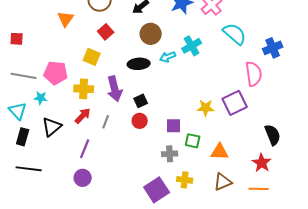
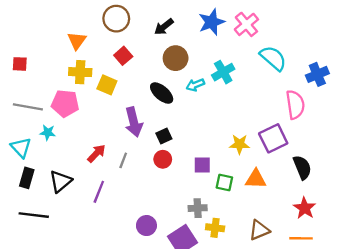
black ellipse: (139, 64) -> (162, 93), turned 45
yellow cross: (84, 89) -> (80, 72), moved
black triangle: (52, 127) -> (60, 181), moved
black semicircle: (273, 135) -> (302, 167), moved
orange triangle: (220, 152) -> (256, 179), moved
gray cross: (170, 154) -> (198, 208), moved
purple circle: (83, 178) -> (146, 226), moved

